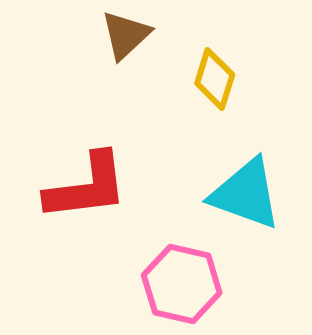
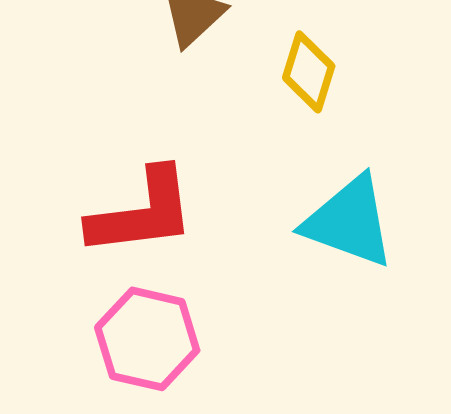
pink hexagon: (182, 284) -> (147, 339), moved

